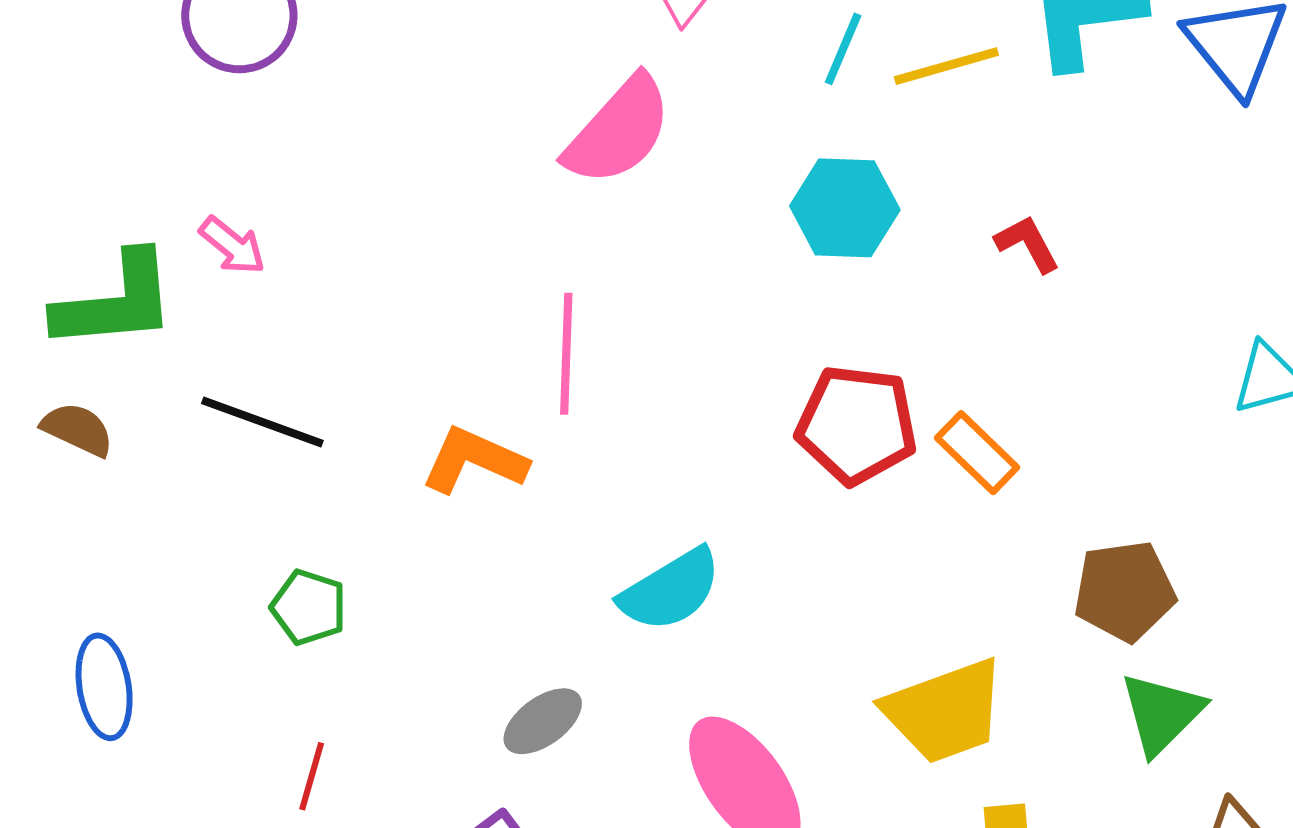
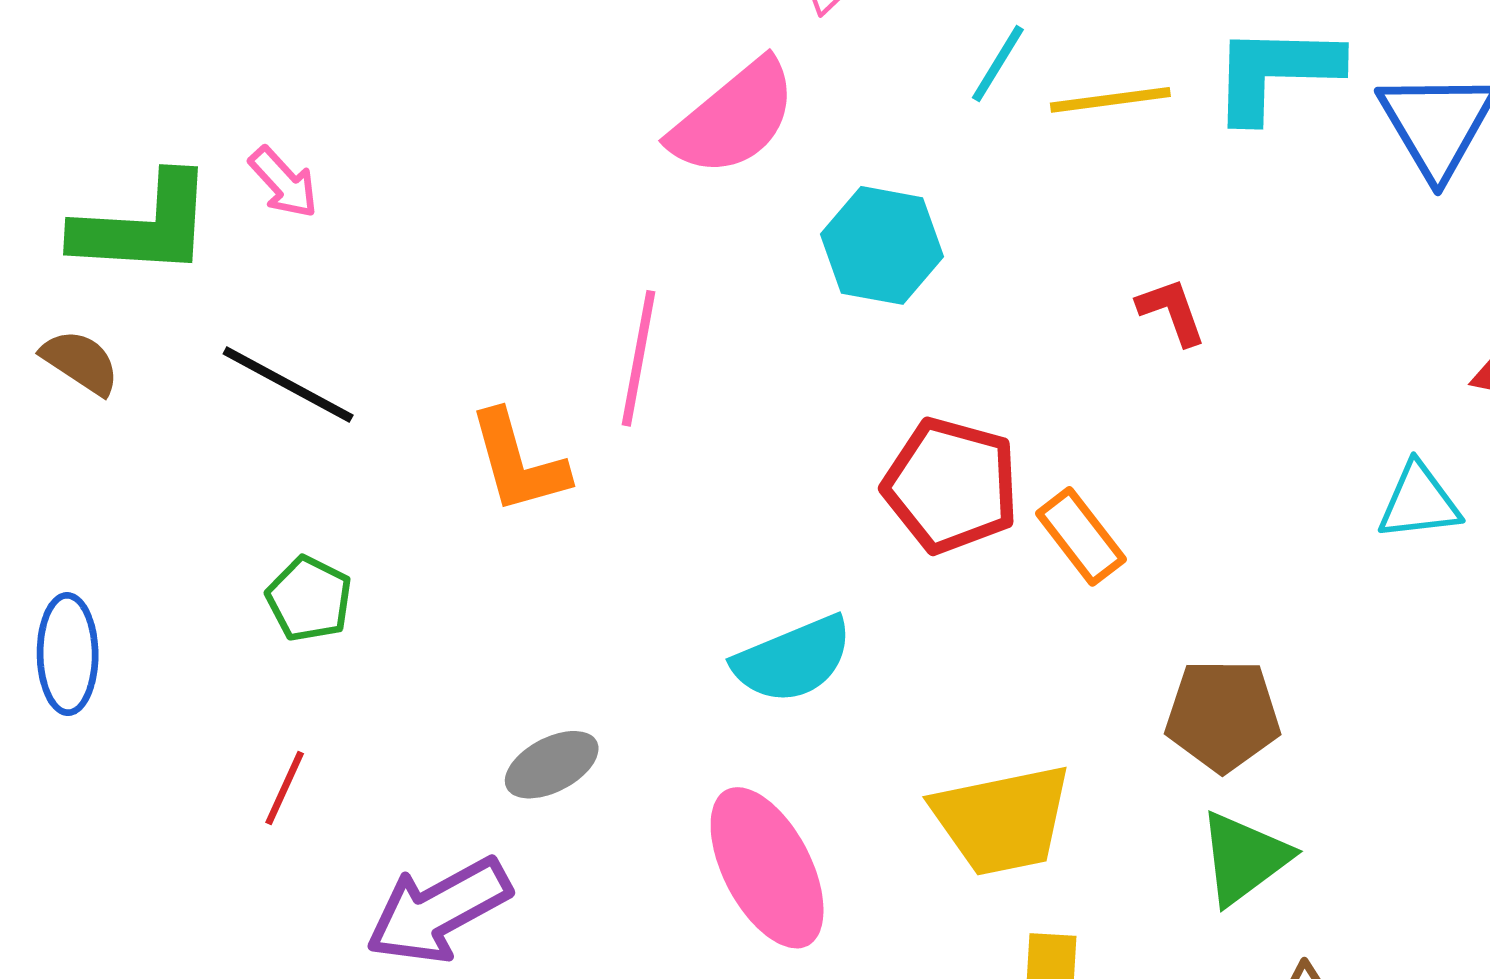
cyan hexagon: (845, 208) -> (882, 245), moved
orange L-shape: (474, 460) -> (518, 462), turned -138
cyan semicircle: (670, 590) -> (793, 659), moved

